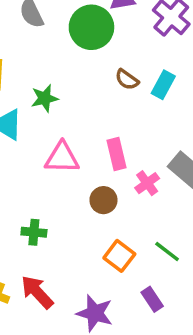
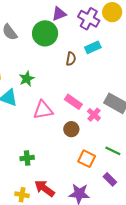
brown semicircle: (127, 80) -> (71, 59), turned -104
cyan rectangle: (163, 85) -> (93, 47), moved, turned 49
pink rectangle: (117, 154) -> (73, 102), turned -30
green cross: (34, 232) -> (27, 158), moved

